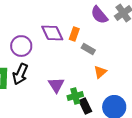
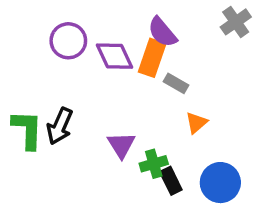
purple semicircle: (99, 15) -> (162, 32), moved
orange rectangle: (74, 34) -> (152, 58), size x1.5
purple circle: (21, 46) -> (68, 41), moved

